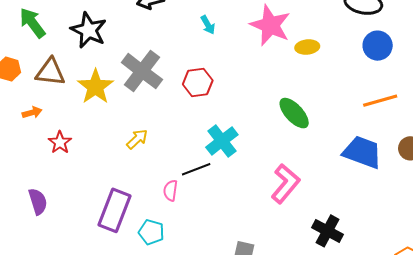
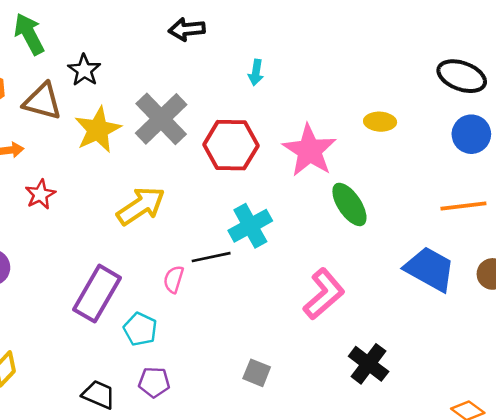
cyan arrow: (208, 25) -> (256, 73), turned 30
pink star: (270, 25) -> (309, 151), moved
black star: (89, 30) -> (84, 70), moved, size x0.7
red hexagon: (198, 82) -> (231, 145), size x1.4
yellow arrow: (137, 139) -> (141, 206), size x1.6

